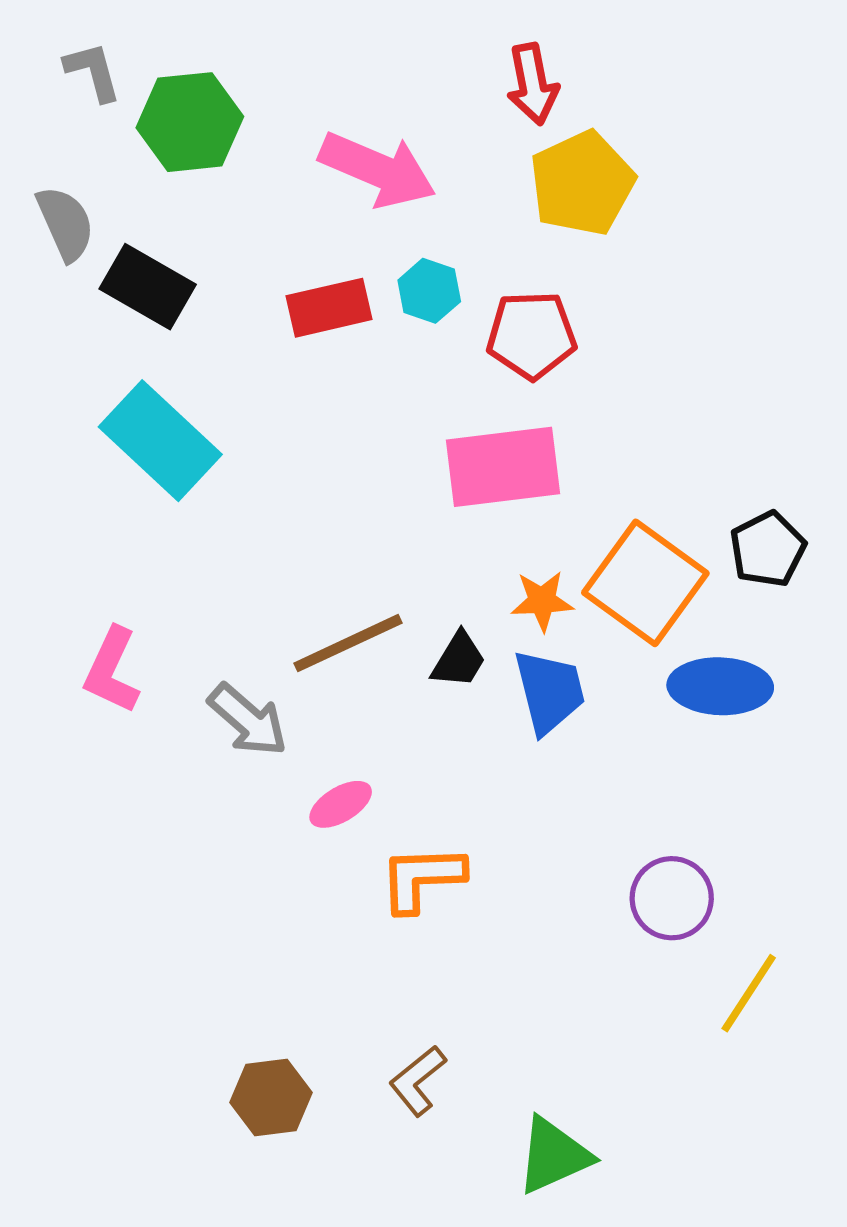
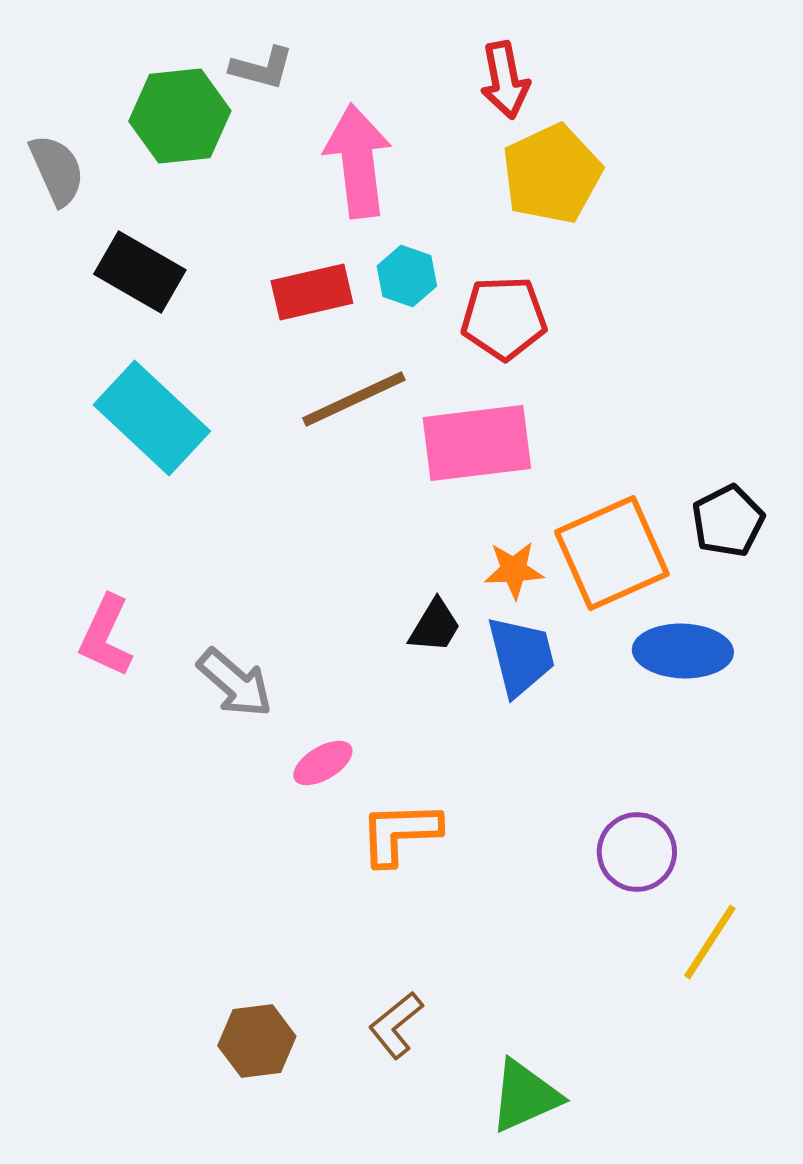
gray L-shape: (93, 71) -> (262, 68), moved, turned 120
pink arrow: (378, 170) -> (358, 161), turned -120
gray semicircle: (65, 223) -> (57, 170), moved
orange square: (645, 583) -> (612, 553), turned 30
brown line: (348, 643) -> (354, 399), moved

